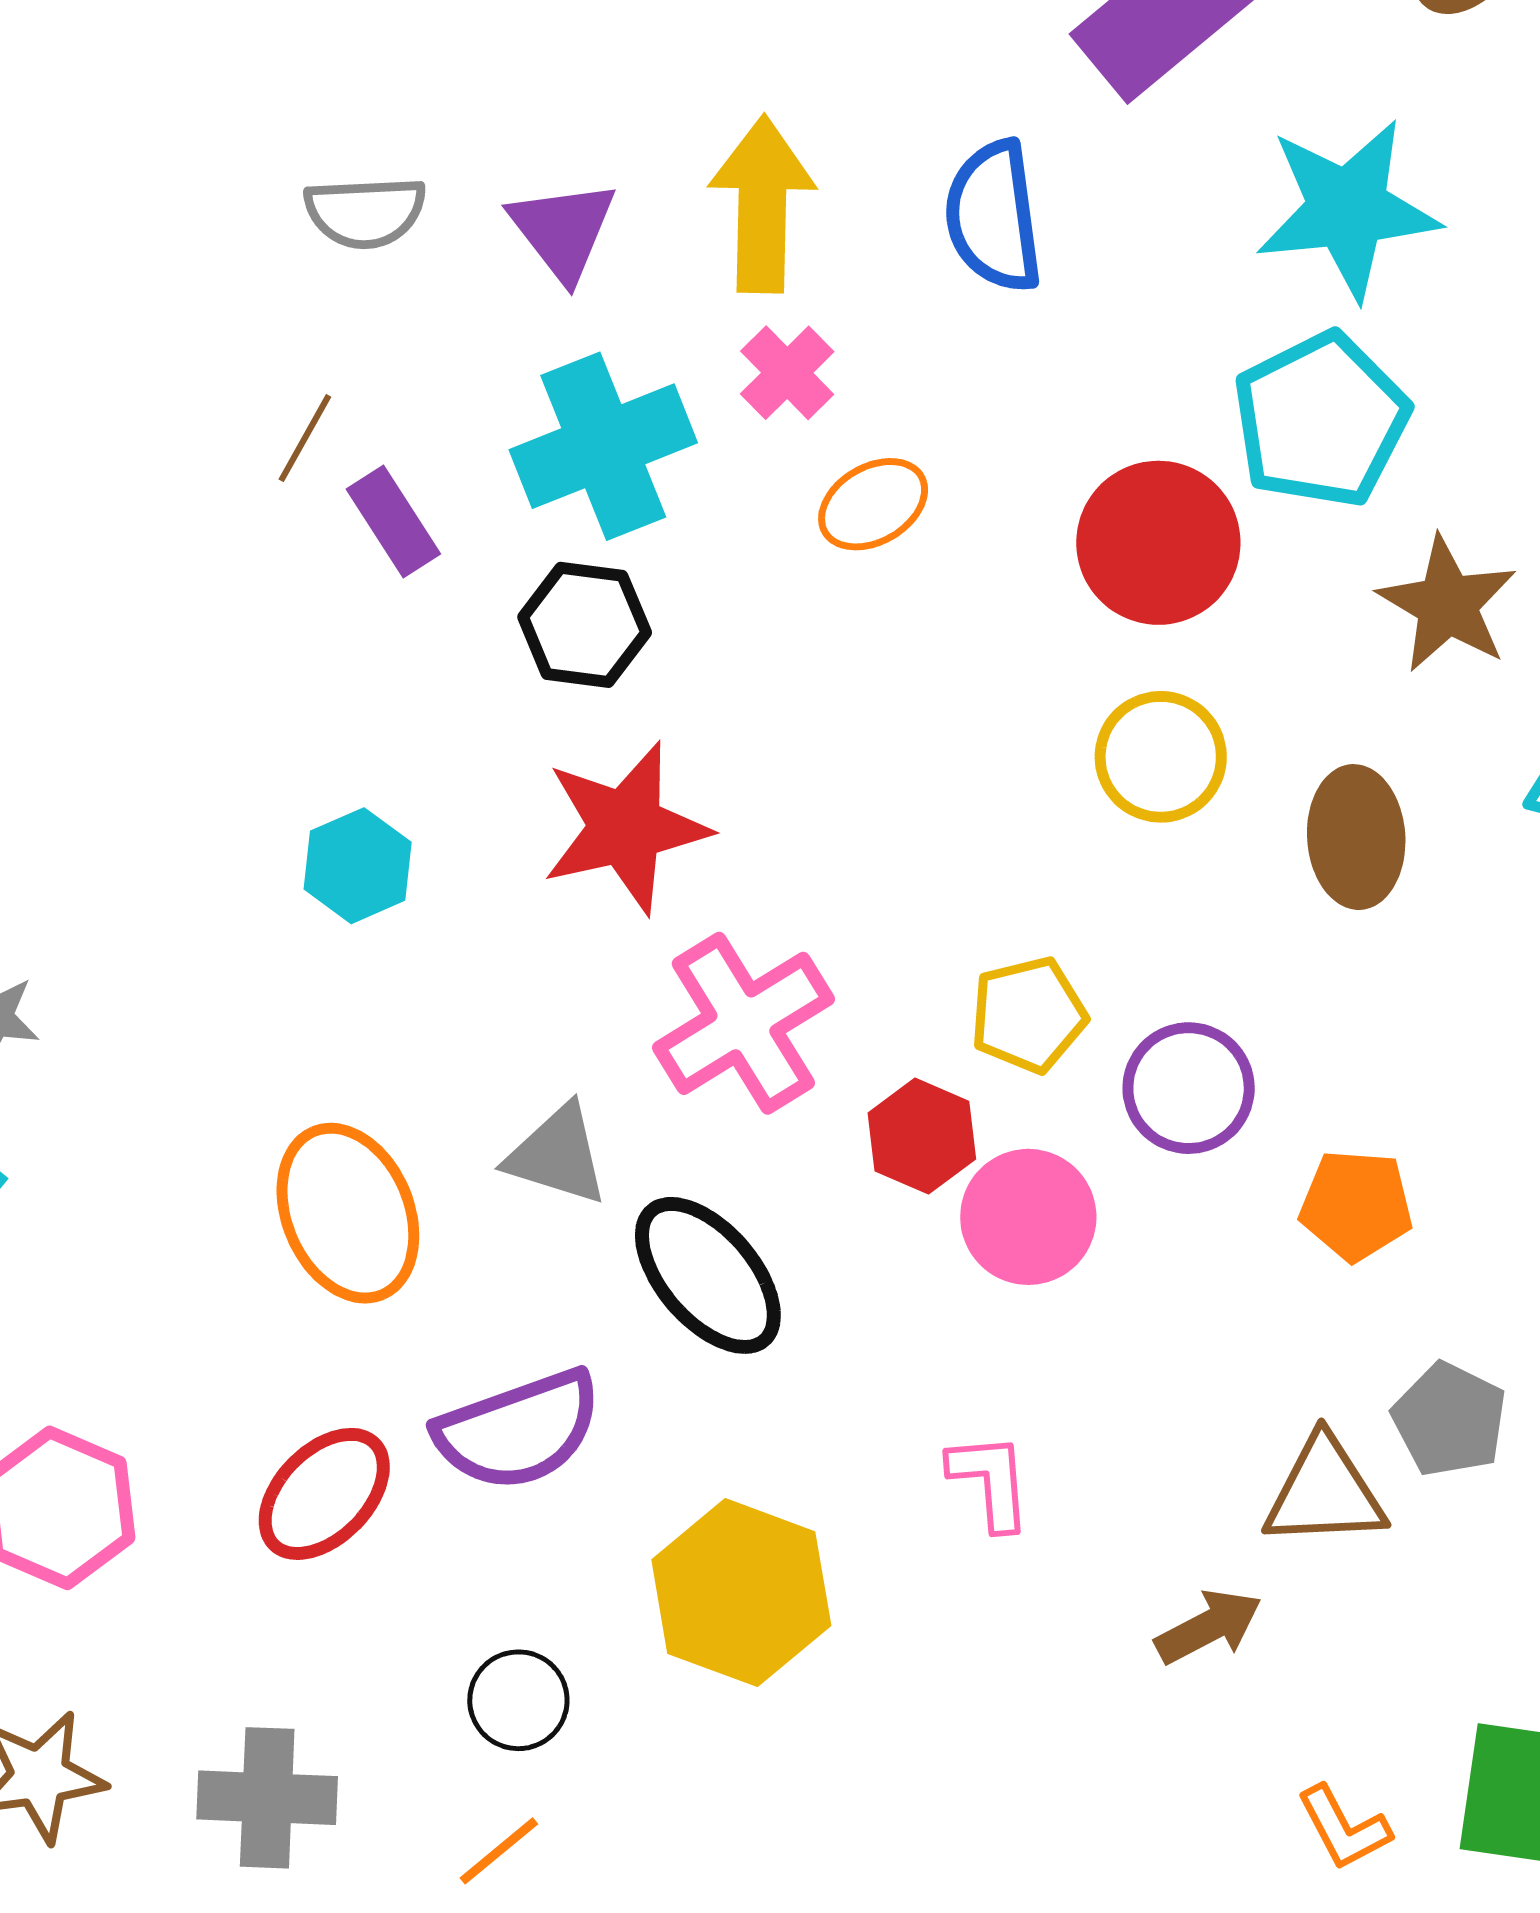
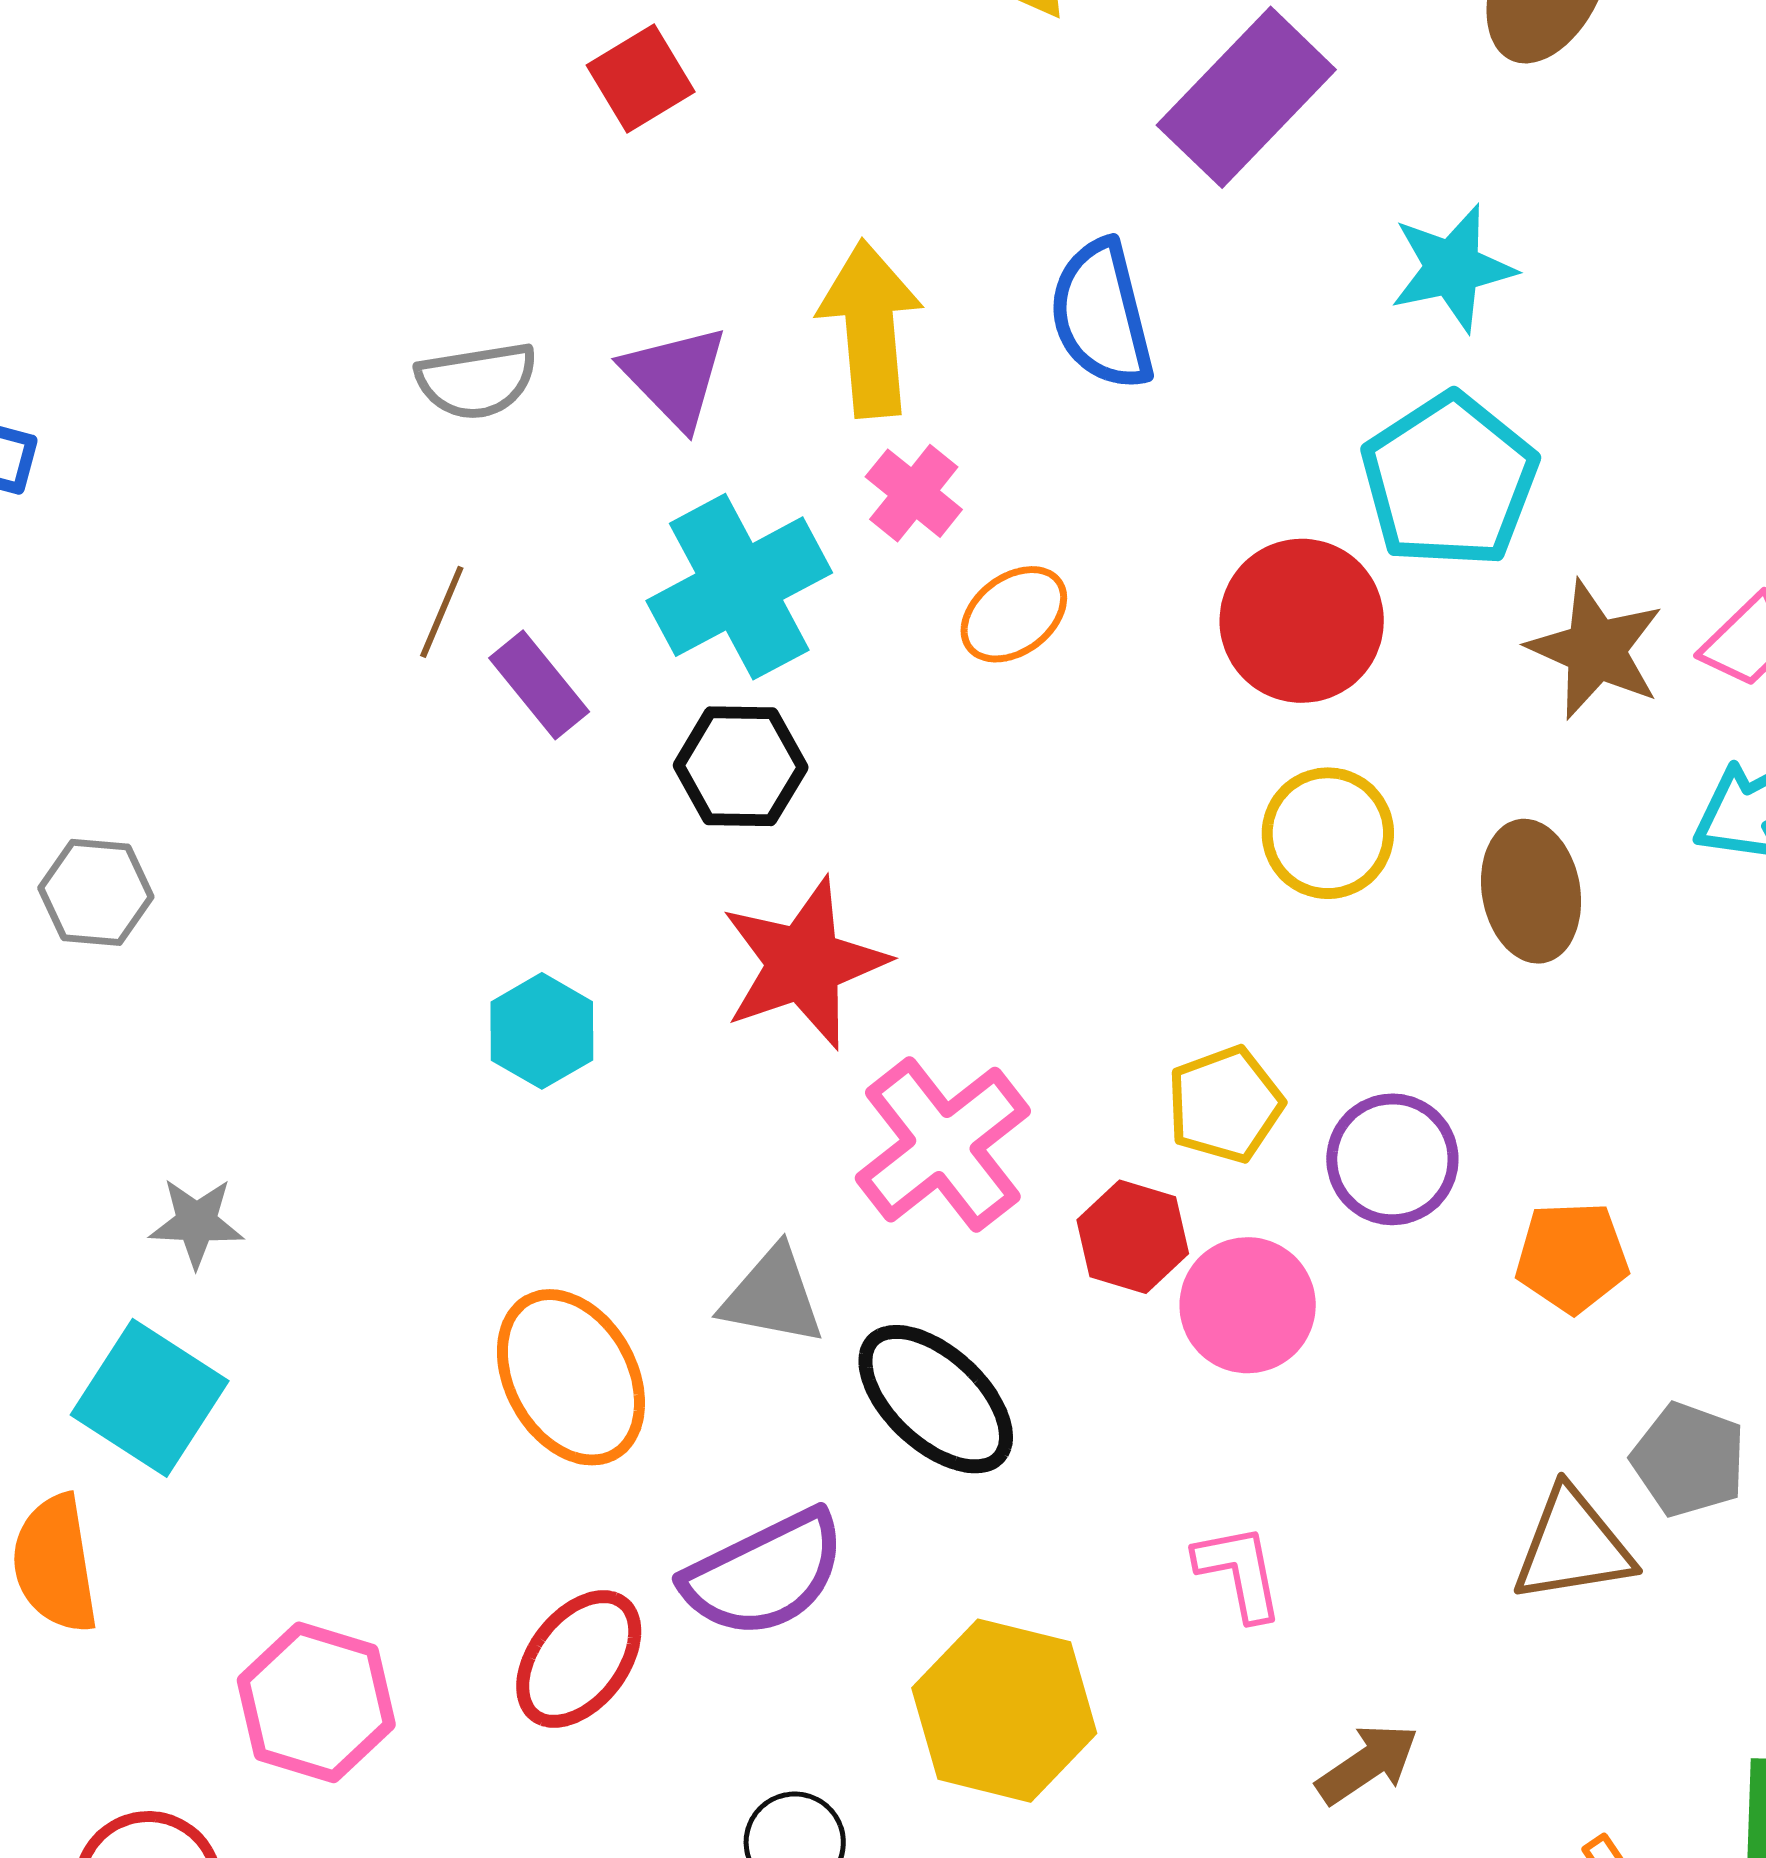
cyan star: (1348, 209) -> (1452, 268), size x0.7
brown arrow: (1209, 1627) -> (1367, 1764), moved

